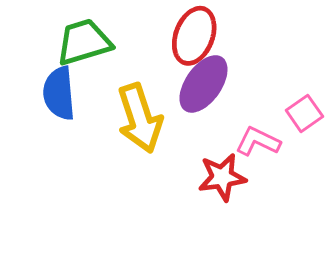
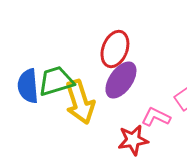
green trapezoid: (84, 42) -> (56, 81), moved

